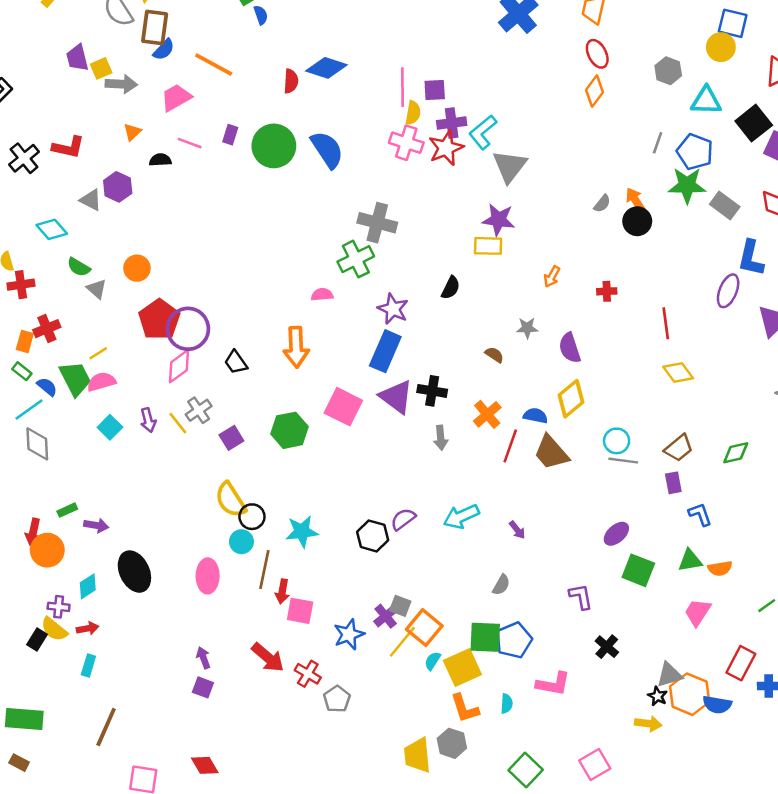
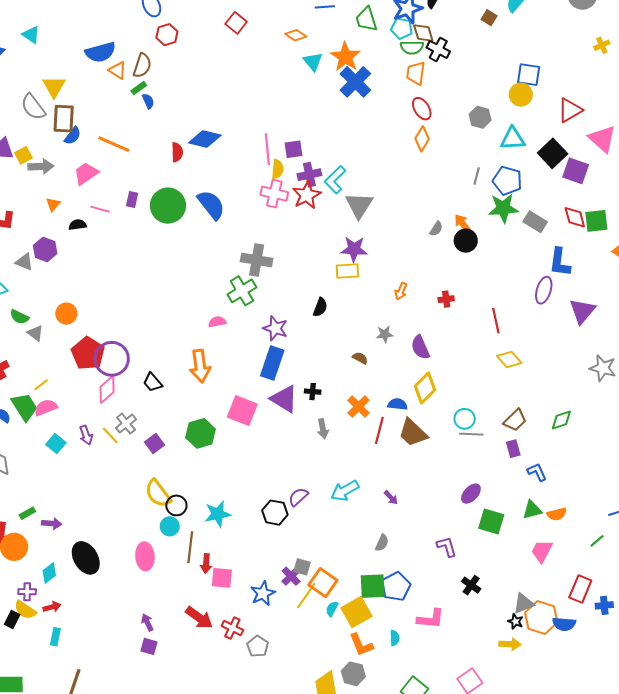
black cross: (432, 391) -> (313, 392), size x0.7

